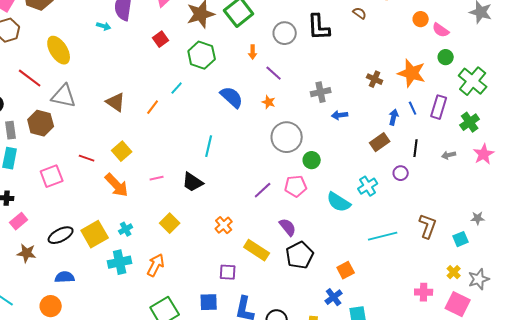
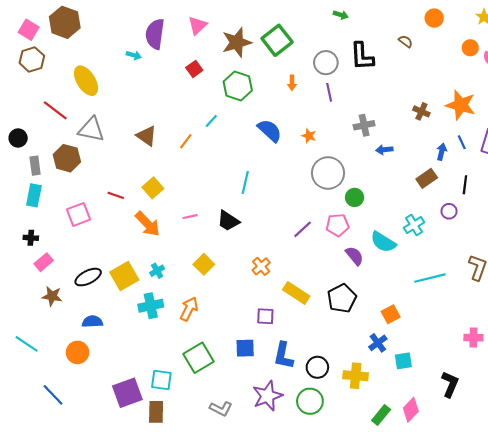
purple line: (274, 73) -> (329, 92), moved, turned 36
purple semicircle: (288, 227) -> (355, 256), moved

